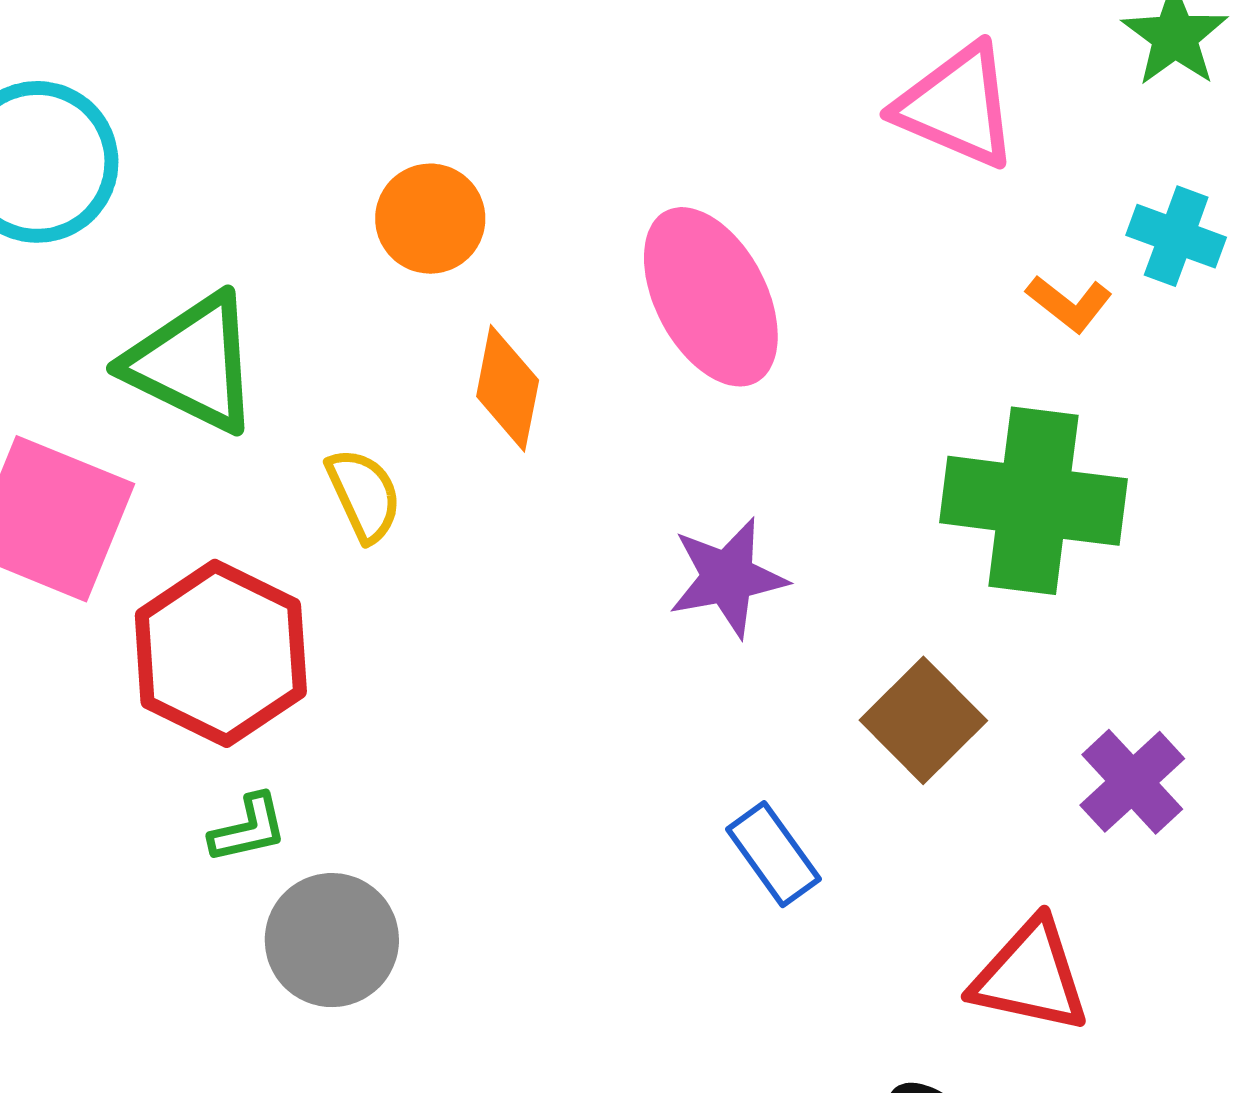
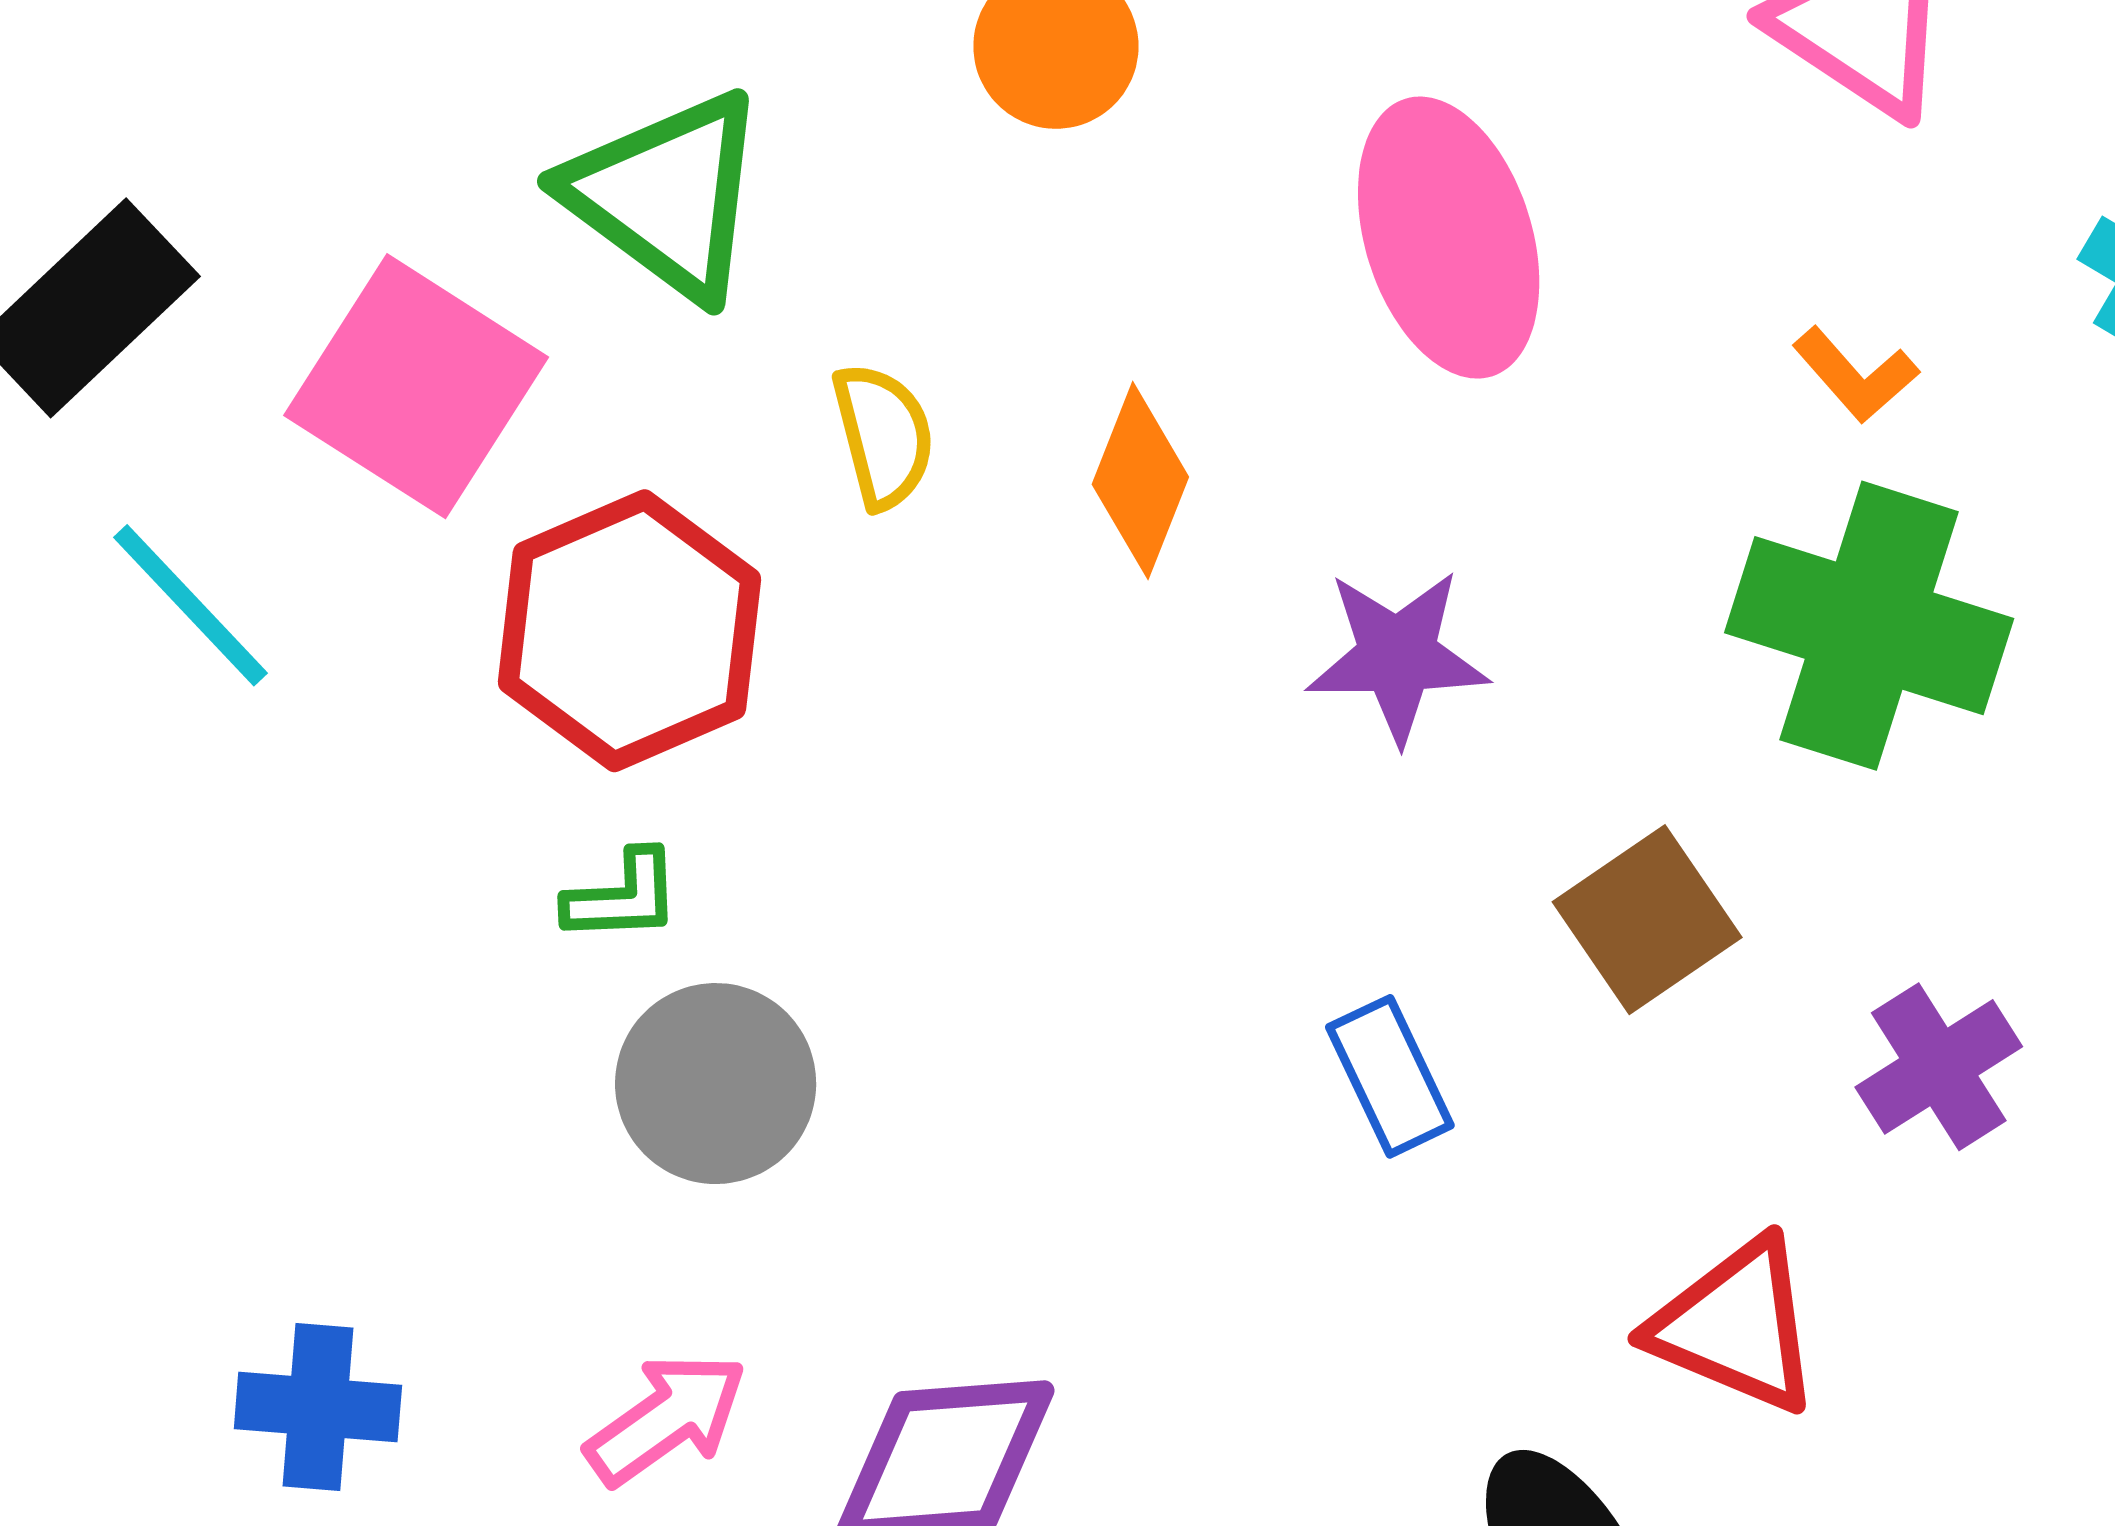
orange L-shape: (1069, 304) -> (1855, 375), moved
orange diamond: (508, 388) -> (1140, 481), moved

